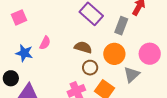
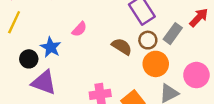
blue star: (24, 53) -> (51, 47), moved
brown circle: (90, 68) -> (148, 40), moved

